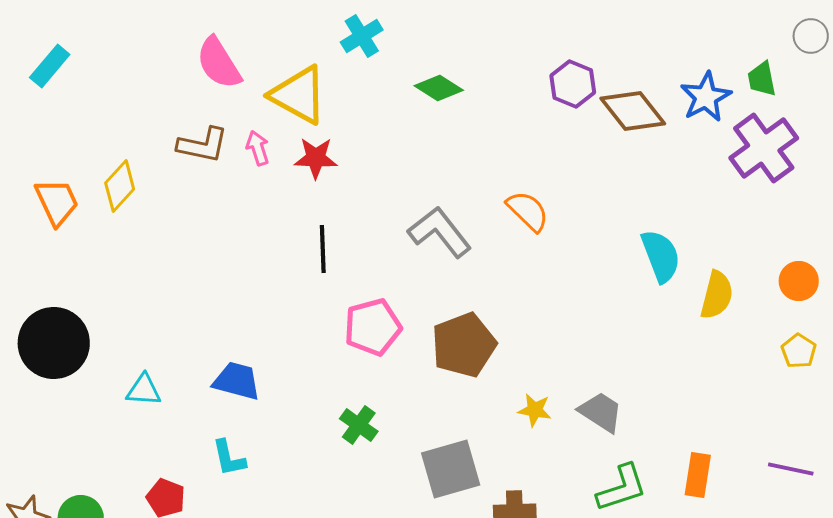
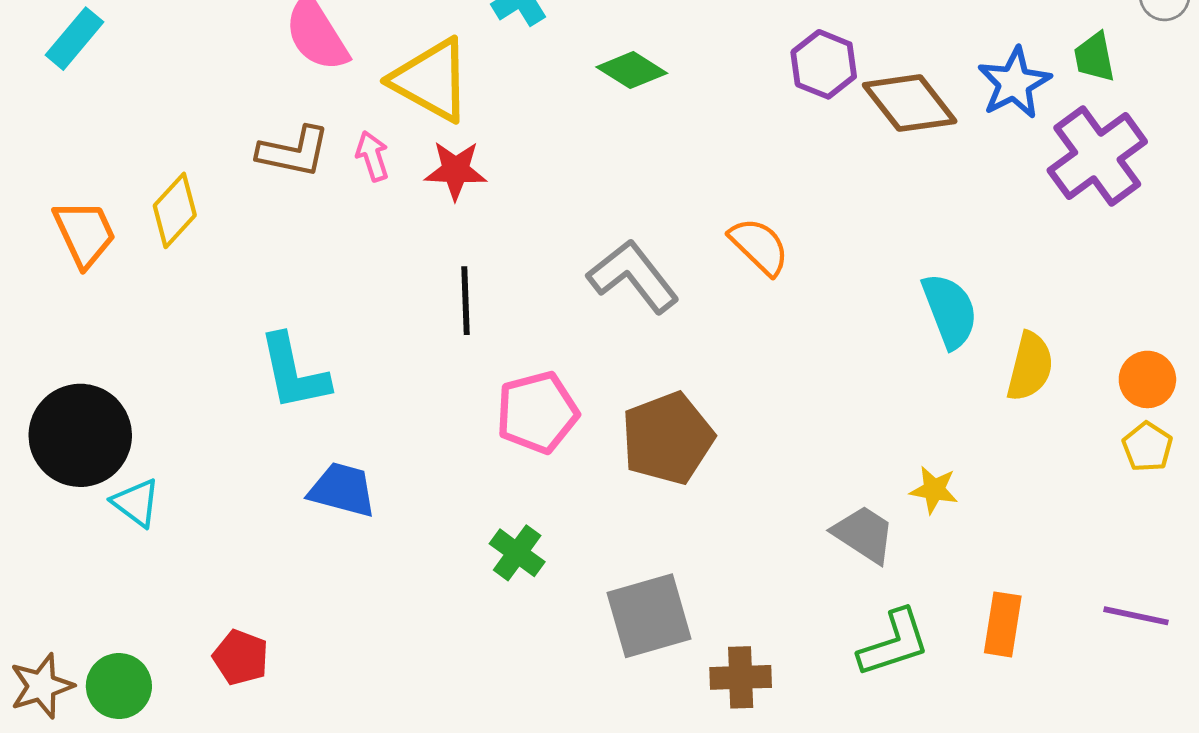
orange circle: (799, 281) -> (1147, 379), moved
cyan triangle: (144, 390) -> (136, 503), moved, turned 33
yellow star: (535, 410) -> (934, 490), moved
cyan L-shape: (229, 458) -> (294, 372), moved, size x1.5

